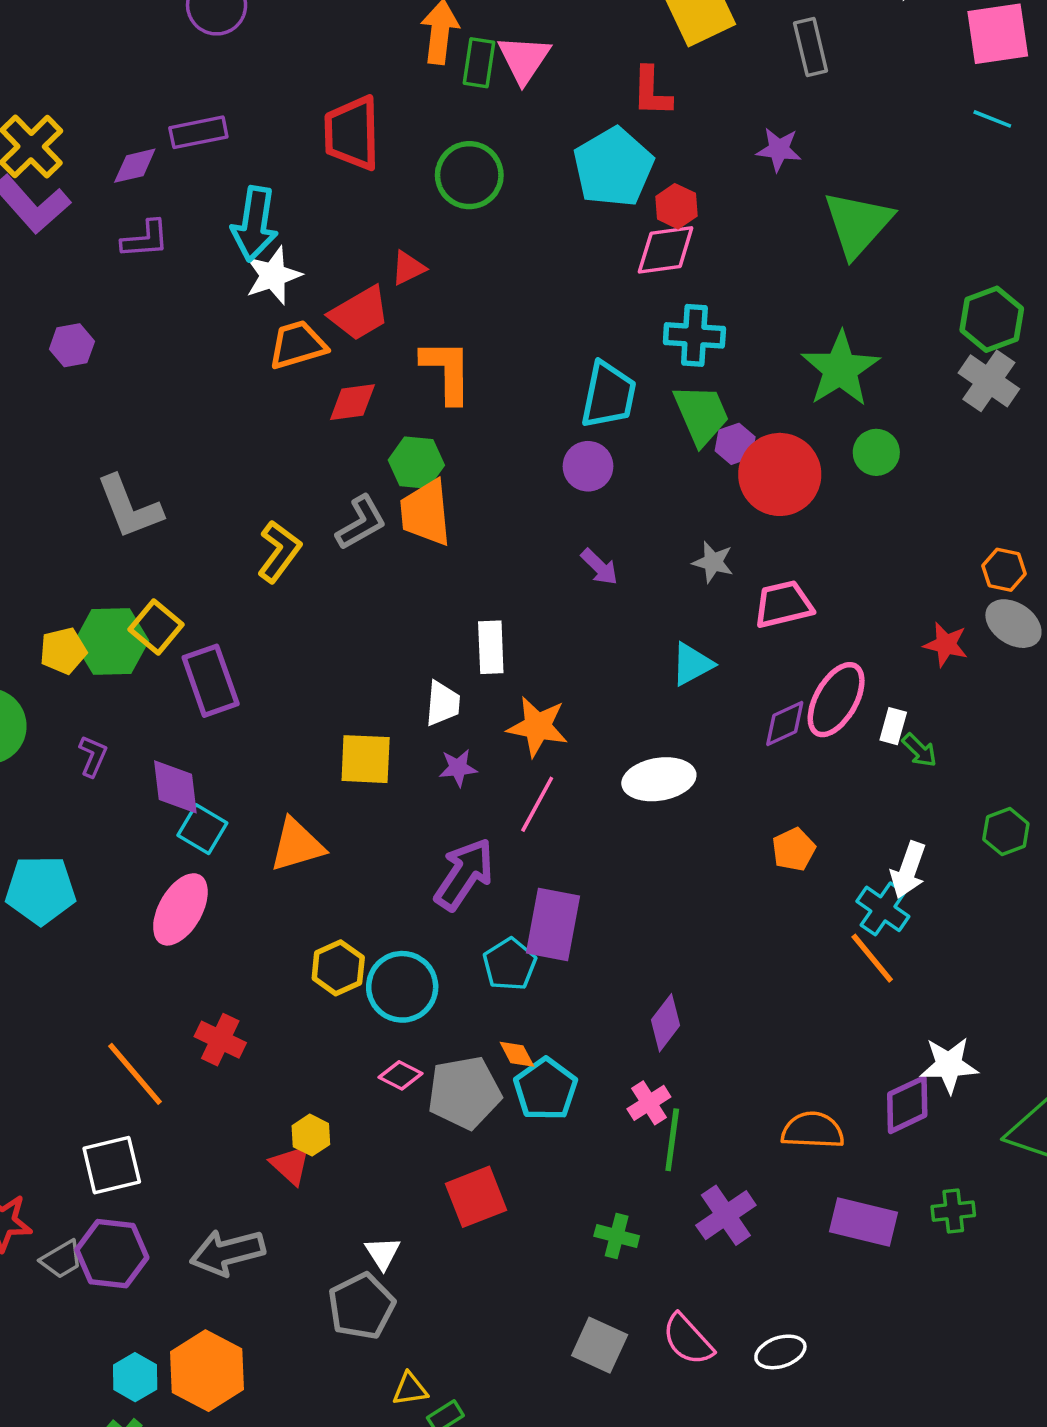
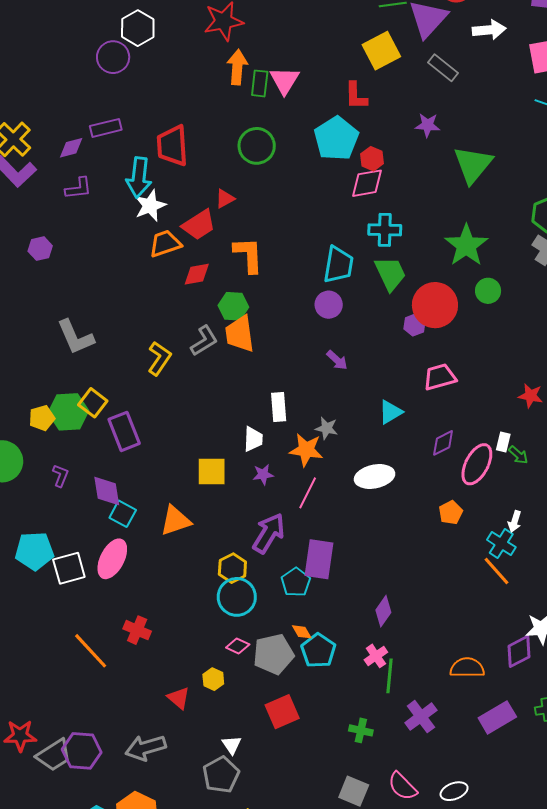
gray rectangle: (811, 47) -> (443, 68), turned -36
red trapezoid: (352, 133) -> (172, 146), moved
purple hexagon: (735, 444) -> (415, 325), moved
gray star: (713, 562) -> (327, 428), moved
pink ellipse: (836, 700) -> (477, 464), moved
white arrow: (908, 870) -> (515, 521), size x0.7
yellow hexagon: (338, 968) -> (232, 568), moved
yellow hexagon: (311, 1135) -> (213, 679), moved
white square: (112, 1165) -> (69, 568), moved
purple rectangle: (863, 1222) -> (497, 717), turned -42
gray trapezoid: (62, 1259) -> (54, 755), size x1.5

